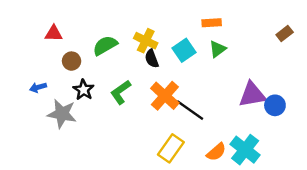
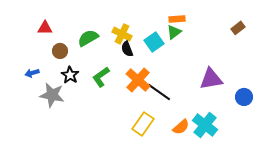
green triangle: (218, 49) -> (174, 32), moved
blue circle: (275, 105) -> (244, 97), moved

